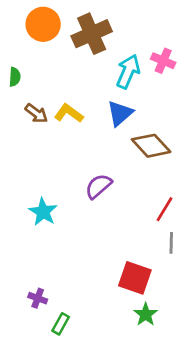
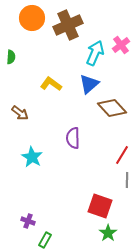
pink cross: (163, 61) -> (121, 45), turned 30
brown arrow: (36, 113) -> (20, 113), moved
purple semicircle: (98, 186) -> (73, 138), turned -50

